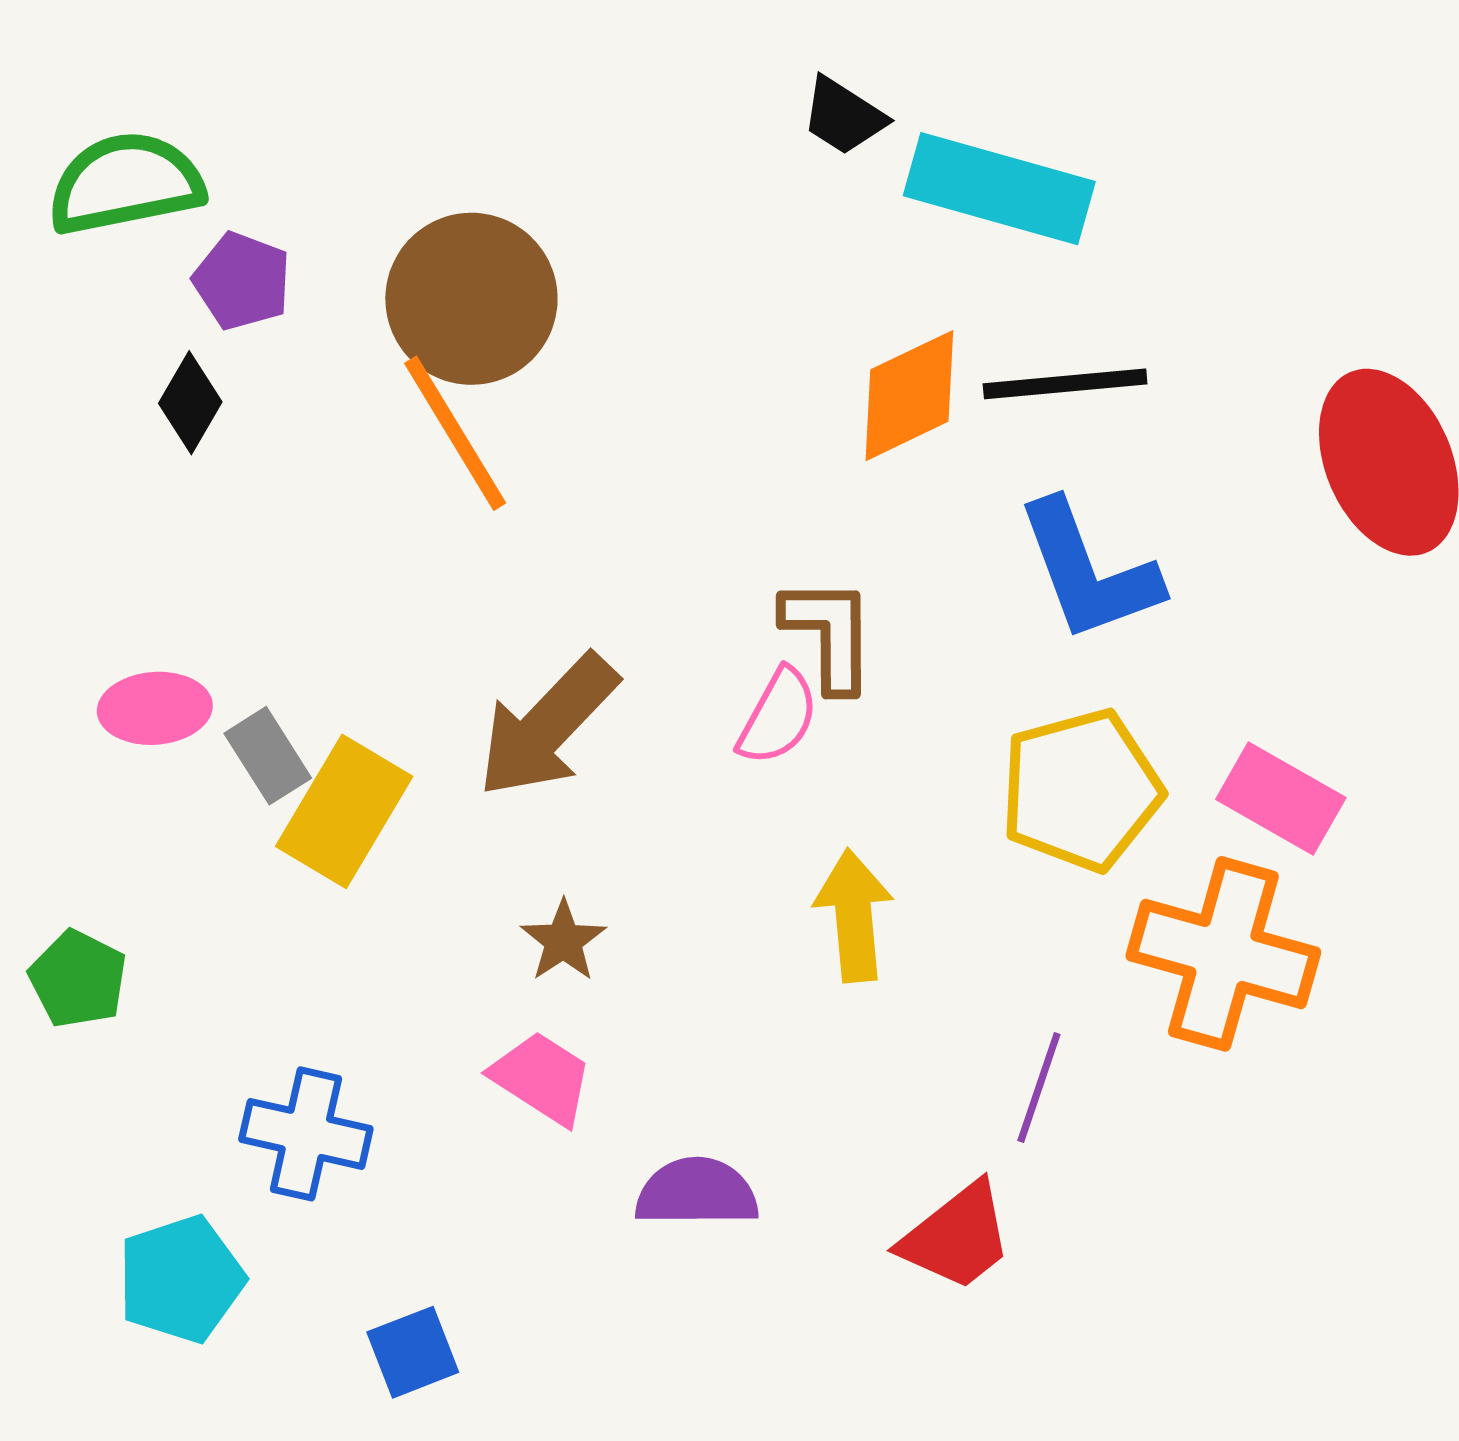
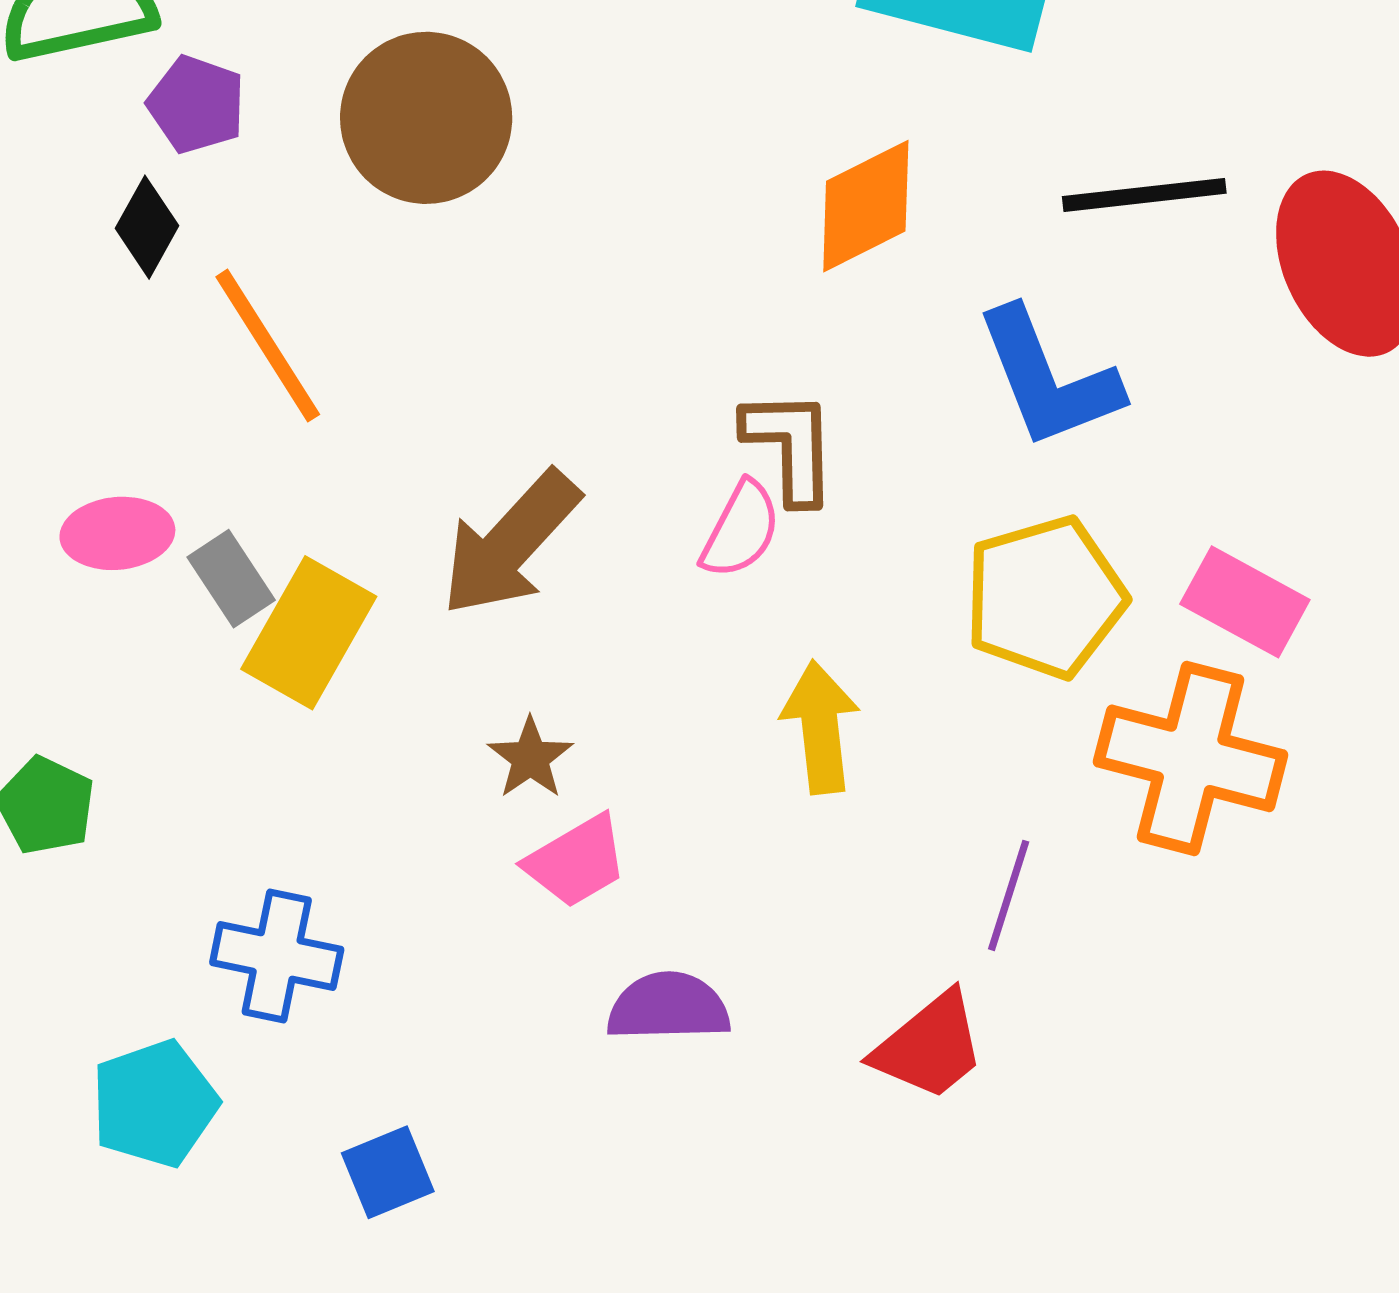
black line: (1065, 384) -> (1144, 195), moved
orange line: (455, 433) -> (268, 346), moved
pink trapezoid: (542, 1078) -> (576, 861), moved, turned 118

